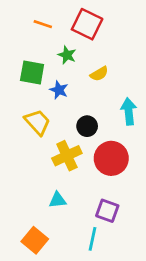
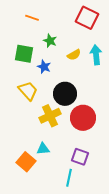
red square: (87, 24) -> (87, 18), moved
cyan arrow: (129, 111) -> (96, 55), moved
black circle: (87, 126) -> (65, 94), size x1.5
orange square: (35, 240) -> (26, 162), moved

